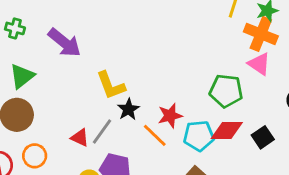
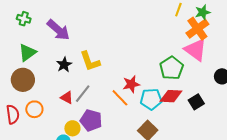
orange cross: (261, 34) -> (197, 29), turned 30
pink triangle: (259, 64) -> (196, 50), size x1.4
green pentagon: (226, 91) -> (171, 68), turned 30
black star: (128, 109) -> (64, 65), moved

